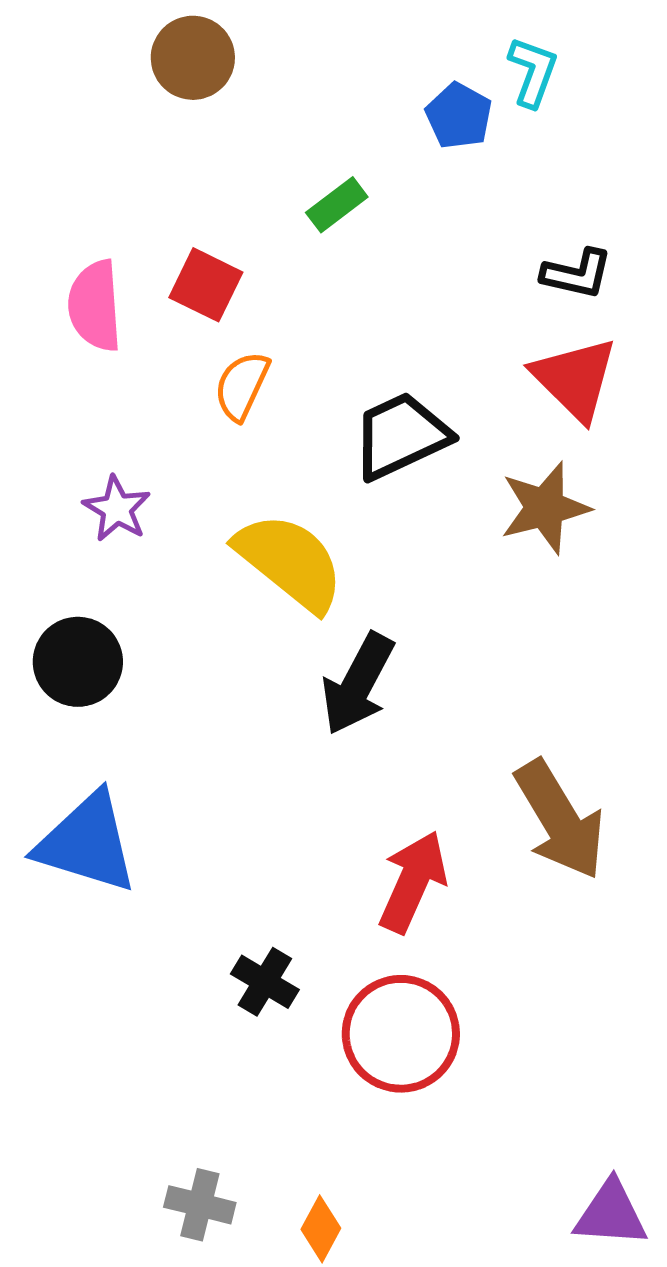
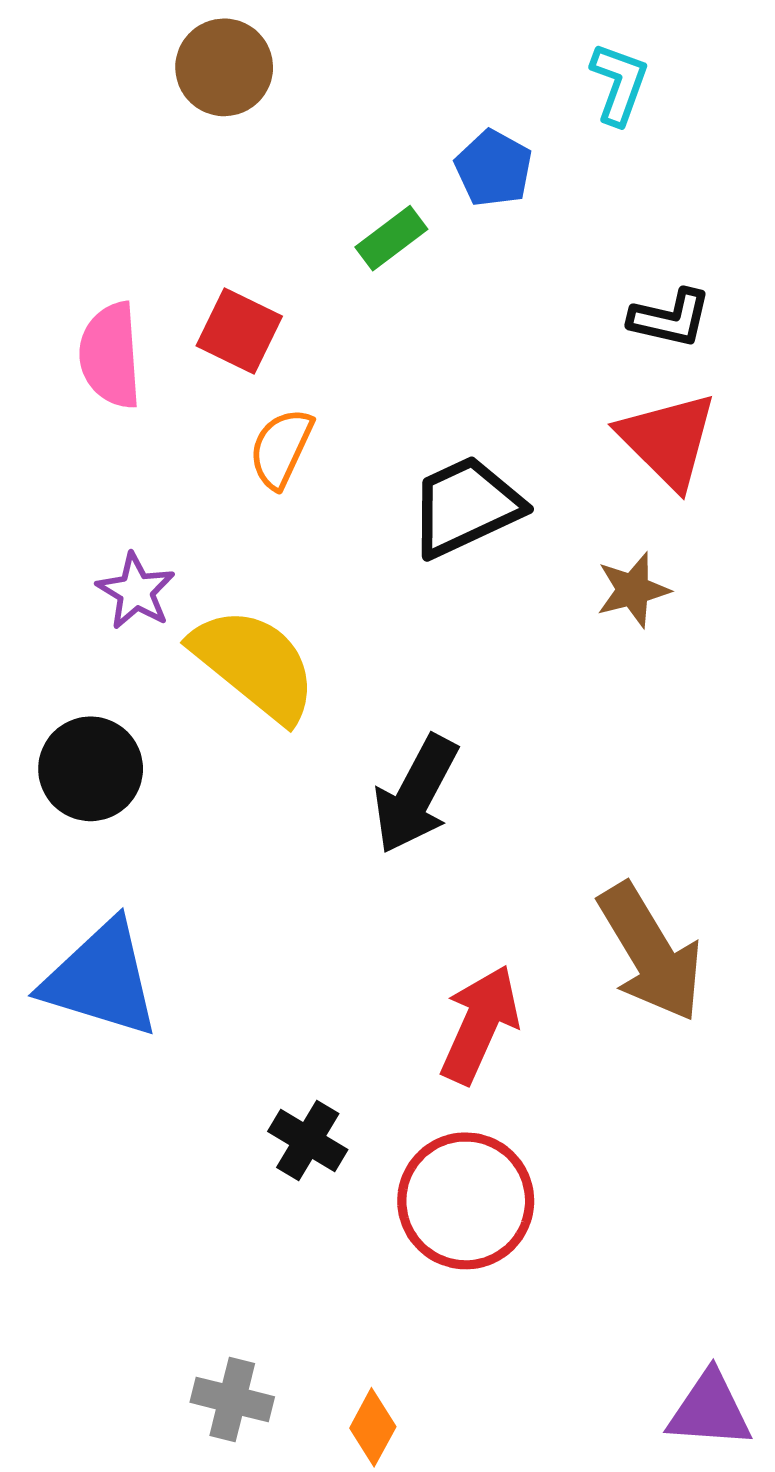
blue pentagon: (459, 116) -> (494, 168), moved
brown star: (545, 508) -> (633, 590), size x0.7
yellow semicircle: (290, 562) -> (254, 664), moved

